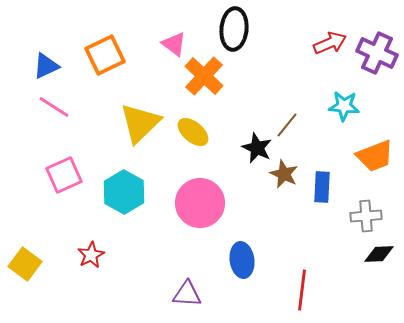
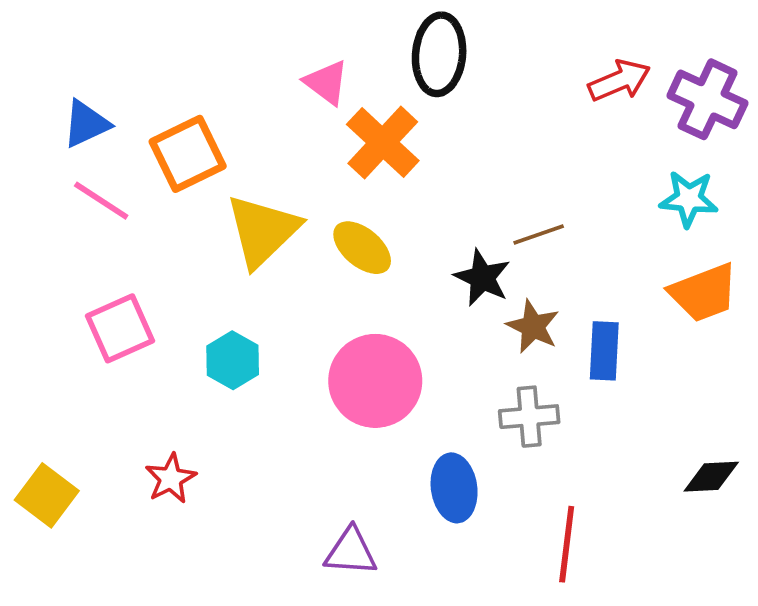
orange square: (105, 55) -> (188, 154), moved
cyan star: (344, 106) -> (689, 199), moved
brown line: (287, 125) -> (539, 234), turned 32
cyan hexagon: (124, 192) -> (233, 360), size x0.7
gray cross: (366, 216) -> (529, 417), moved

